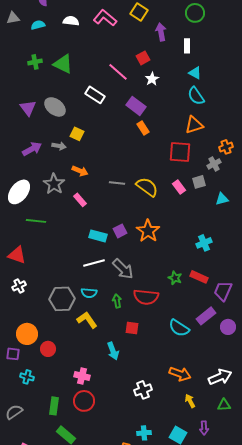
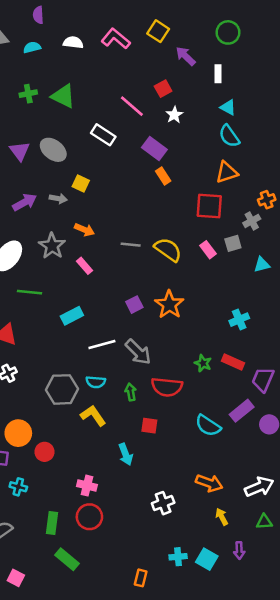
purple arrow: (161, 32) -> (186, 56), turned -36
cyan rectangle: (98, 236) -> (72, 316), moved, turned -42
cyan cross: (144, 433) -> (178, 557), moved

